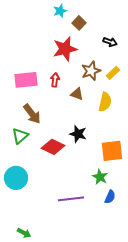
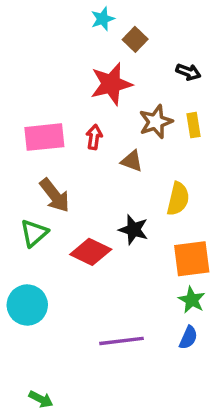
yellow rectangle: (113, 73) -> (193, 125), turned -56
yellow semicircle: (105, 102) -> (178, 199), moved
green star: (100, 177) -> (192, 300), moved

